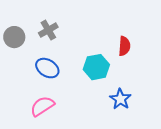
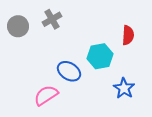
blue ellipse: (47, 68) -> (69, 71), moved

